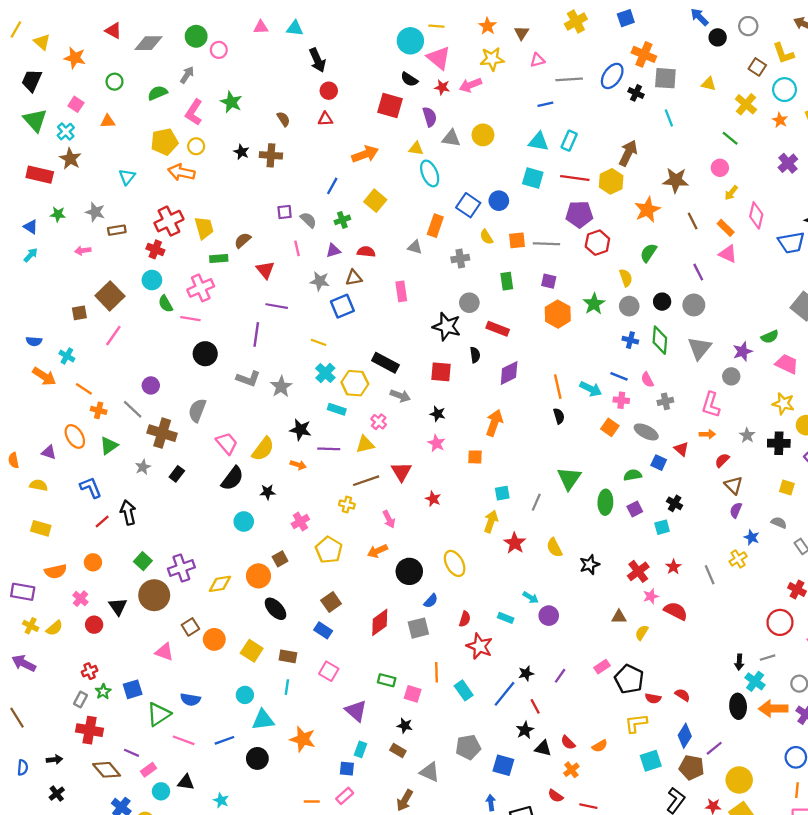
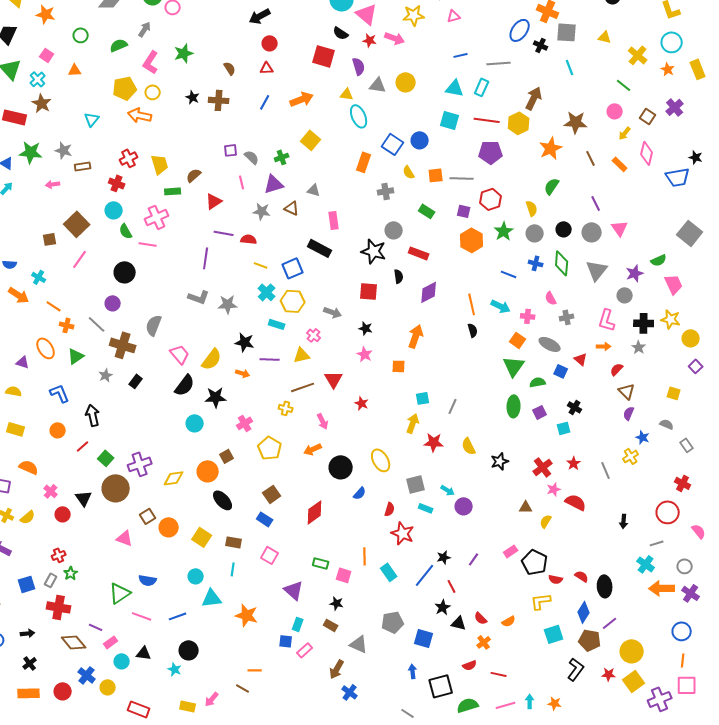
black arrow: (317, 60) -> (260, 16), turned 85
brown square: (757, 67) -> (648, 116), moved
gray line: (569, 79) -> (499, 63), moved
pink arrow: (470, 85) -> (395, 38), turned -138
green star: (231, 102) -> (184, 53), turned 30
blue line: (332, 186) -> (265, 102), moved
green star: (58, 214) -> (31, 152), size x1.6
red cross: (169, 221) -> (129, 158), size x0.7
red hexagon: (597, 243) -> (491, 199), moved
gray triangle: (415, 247) -> (314, 190), moved
purple triangle: (333, 251) -> (274, 184), size x1.5
red semicircle: (366, 252) -> (249, 239), moved
pink triangle: (728, 254) -> (620, 228), moved, turned 30
red triangle: (265, 270) -> (214, 201), turned 36
brown triangle: (354, 278) -> (292, 208), turned 35
green rectangle: (507, 281) -> (427, 211), turned -49
blue square: (342, 306) -> (293, 268), moved
black circle: (205, 354) -> (125, 272), moved
black rectangle: (385, 363) -> (320, 248), moved
pink trapezoid: (787, 364) -> (674, 284), turned 40
blue line: (619, 376) -> (509, 274), moved
gray star: (281, 387) -> (228, 304), turned 30
black cross: (779, 443) -> (644, 323), moved
green triangle: (569, 478) -> (514, 366), moved
black star: (268, 492) -> (216, 397), size x1.5
red line: (102, 522) -> (83, 446), moved
red star: (515, 543) -> (434, 442), turned -30
orange circle: (93, 562) -> (58, 430), moved
orange semicircle: (56, 571) -> (29, 467), turned -144
gray square: (418, 628) -> (416, 484), moved
black arrow: (739, 662) -> (624, 521), moved
blue square: (133, 689) -> (27, 584), moved
black ellipse: (738, 706) -> (605, 586), moved
black circle: (257, 758) -> (189, 650), moved
pink rectangle: (345, 796) -> (305, 650), moved
red semicircle: (556, 796) -> (470, 665), turned -56

